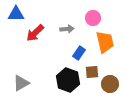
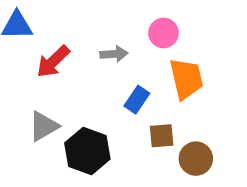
black hexagon: (68, 80) -> (87, 151), moved
gray triangle: (21, 83) -> (44, 126), moved

